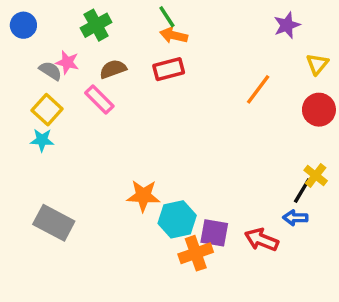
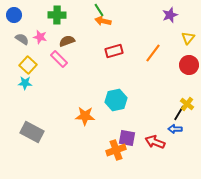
green cross: (96, 25) -> (57, 15), turned 30
red rectangle: (169, 69) -> (114, 51), moved
gray semicircle: (50, 71) -> (22, 39), moved
cyan hexagon: (177, 219) -> (116, 100), moved

